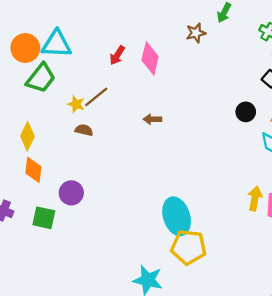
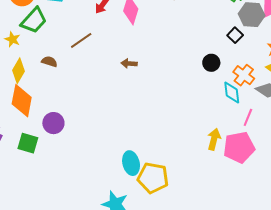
yellow star: (76, 104) -> (12, 39), moved
brown semicircle: (84, 130) -> (49, 62), moved
orange diamond: (33, 170) -> (22, 101), size x1.4
cyan ellipse: (177, 216) -> (131, 163), moved, size x0.7

